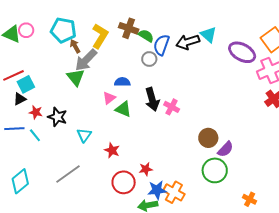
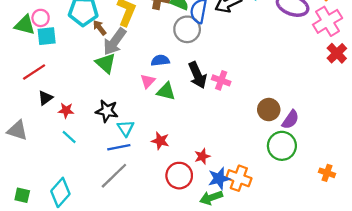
gray circle: (149, 59) -> (187, 29), size x1.5
cyan square: (26, 84) -> (47, 36), moved, turned 30
black star: (57, 117) -> (107, 111), moved
blue line: (14, 129) -> (119, 147), moved

